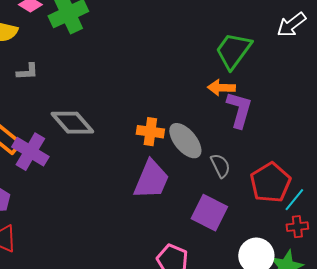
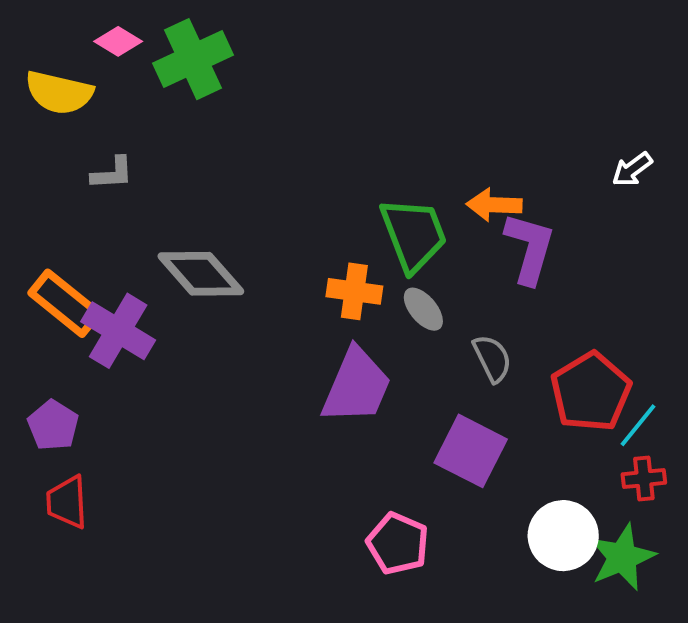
white arrow: (291, 25) -> (632, 169), moved, size x0.7
green trapezoid: (233, 51) -> (414, 234), moved, turned 123
gray ellipse: (185, 141) -> (423, 309), size x0.6

